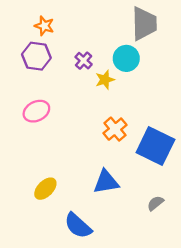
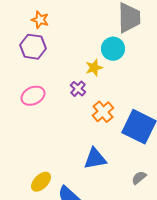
purple cross: (84, 61) -> (78, 89), moved
yellow ellipse: (45, 189) -> (41, 182), moved

